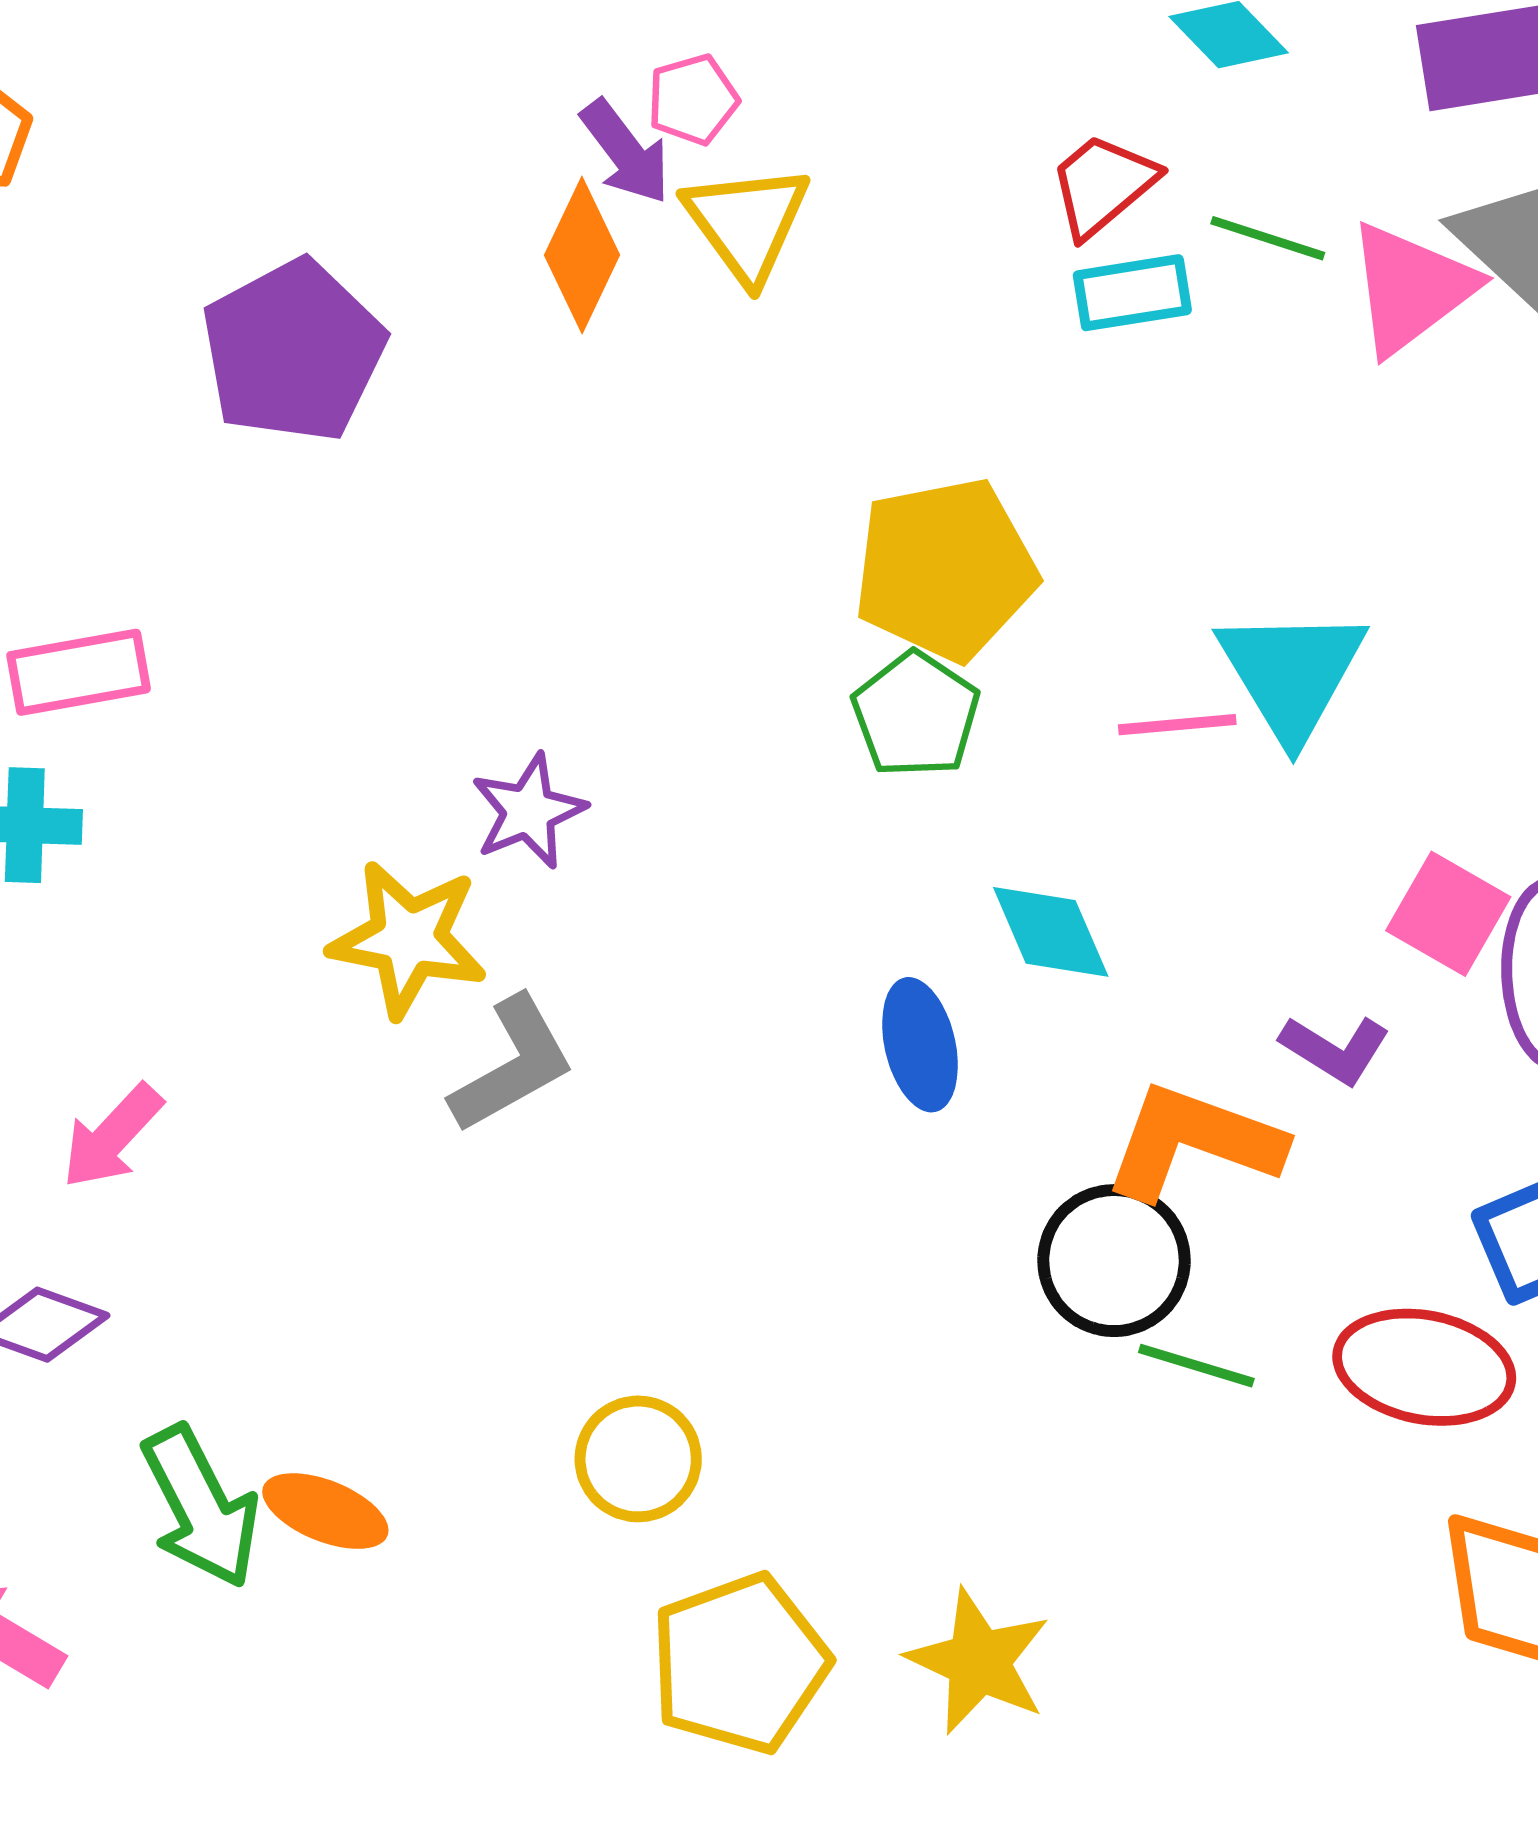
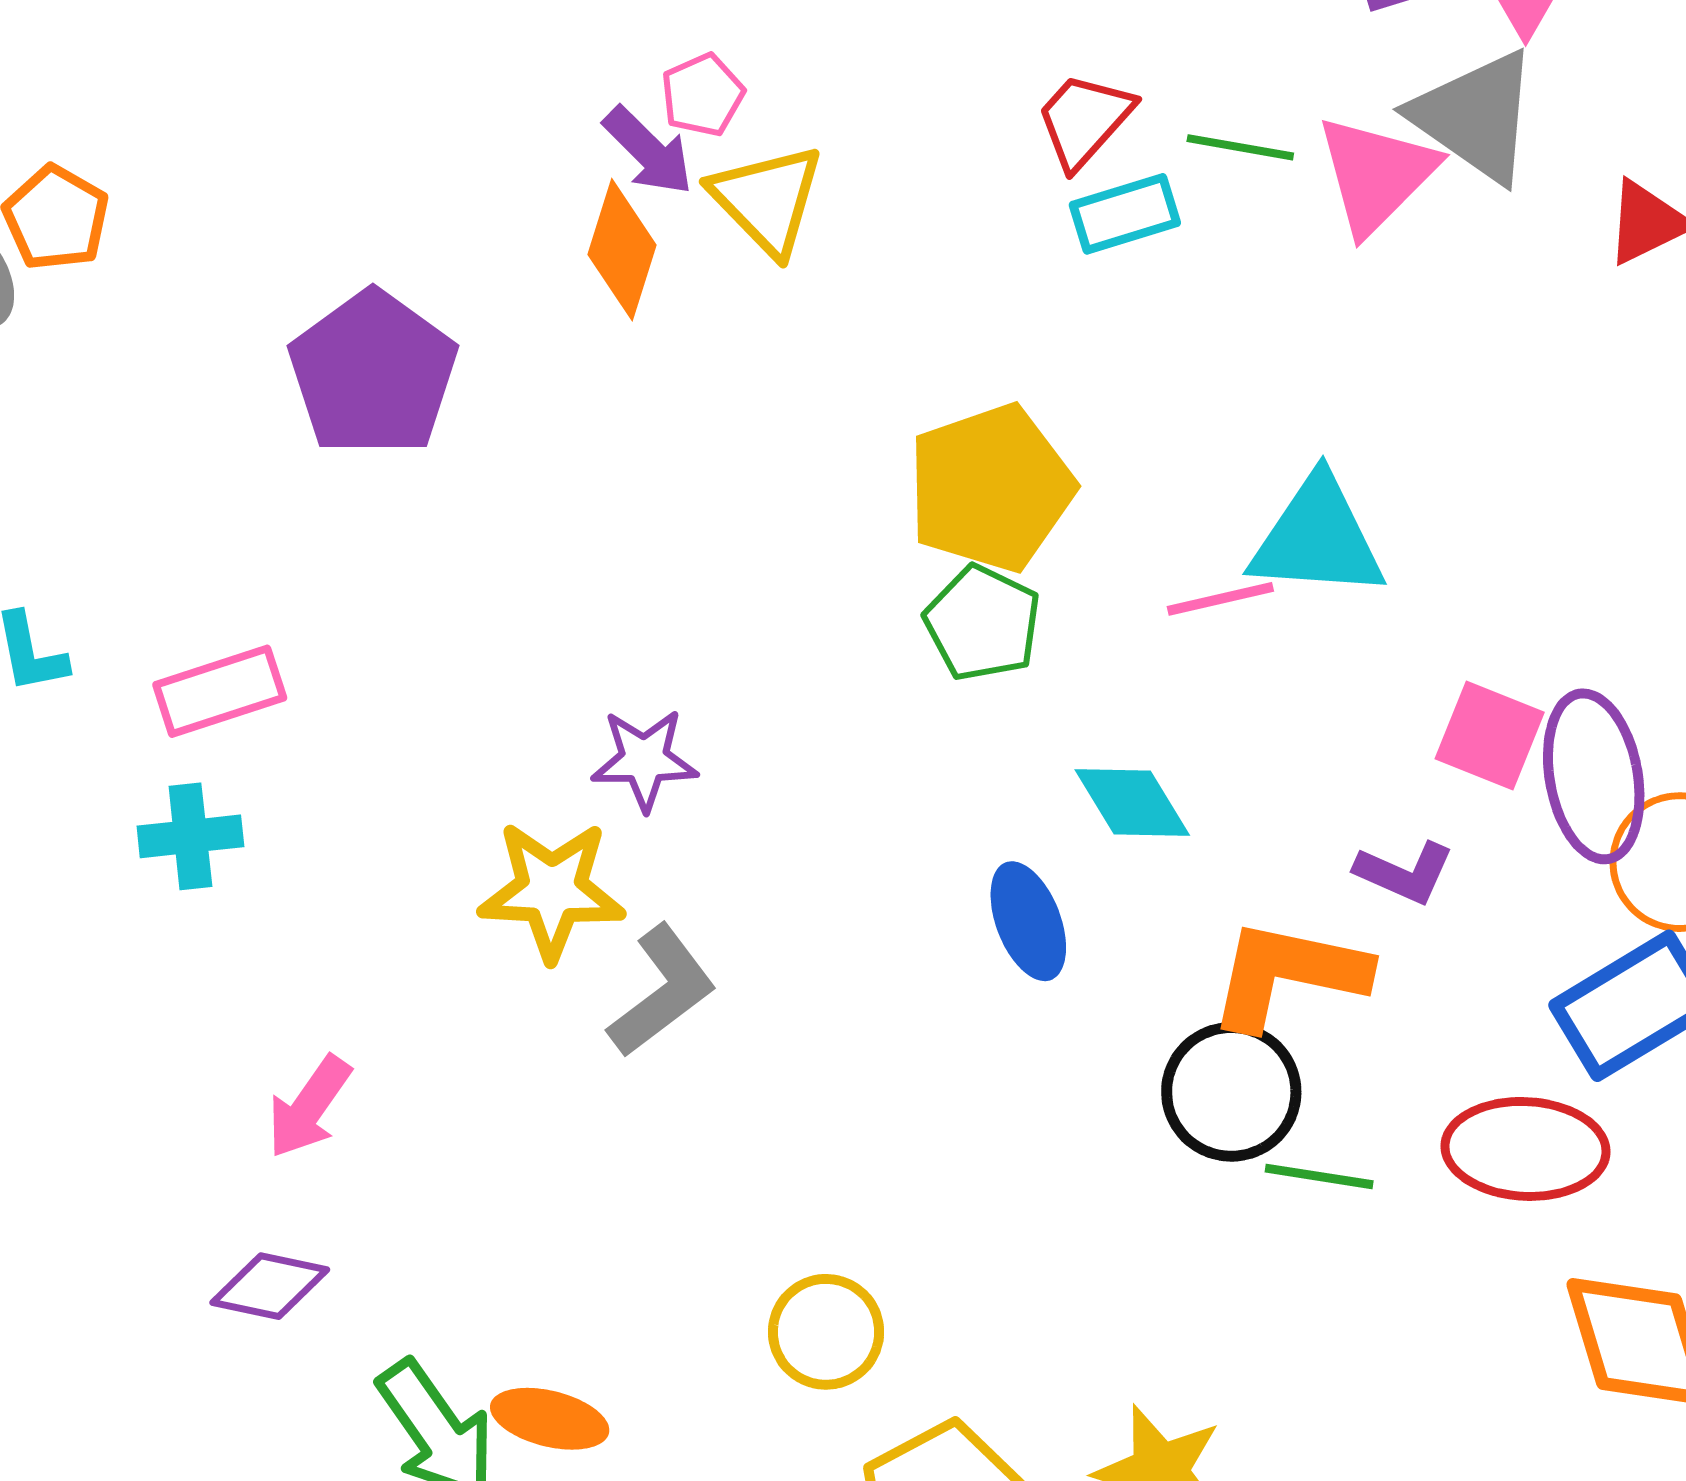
cyan triangle: (1292, 673) -> (1317, 538), turned -47
purple star: (529, 811) -> (644, 760), turned 30

